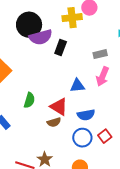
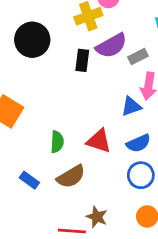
purple semicircle: (41, 37) -> (111, 46), moved
blue triangle: (77, 86) -> (131, 106), moved
brown semicircle: (54, 122) -> (71, 177), moved, size x1.5

